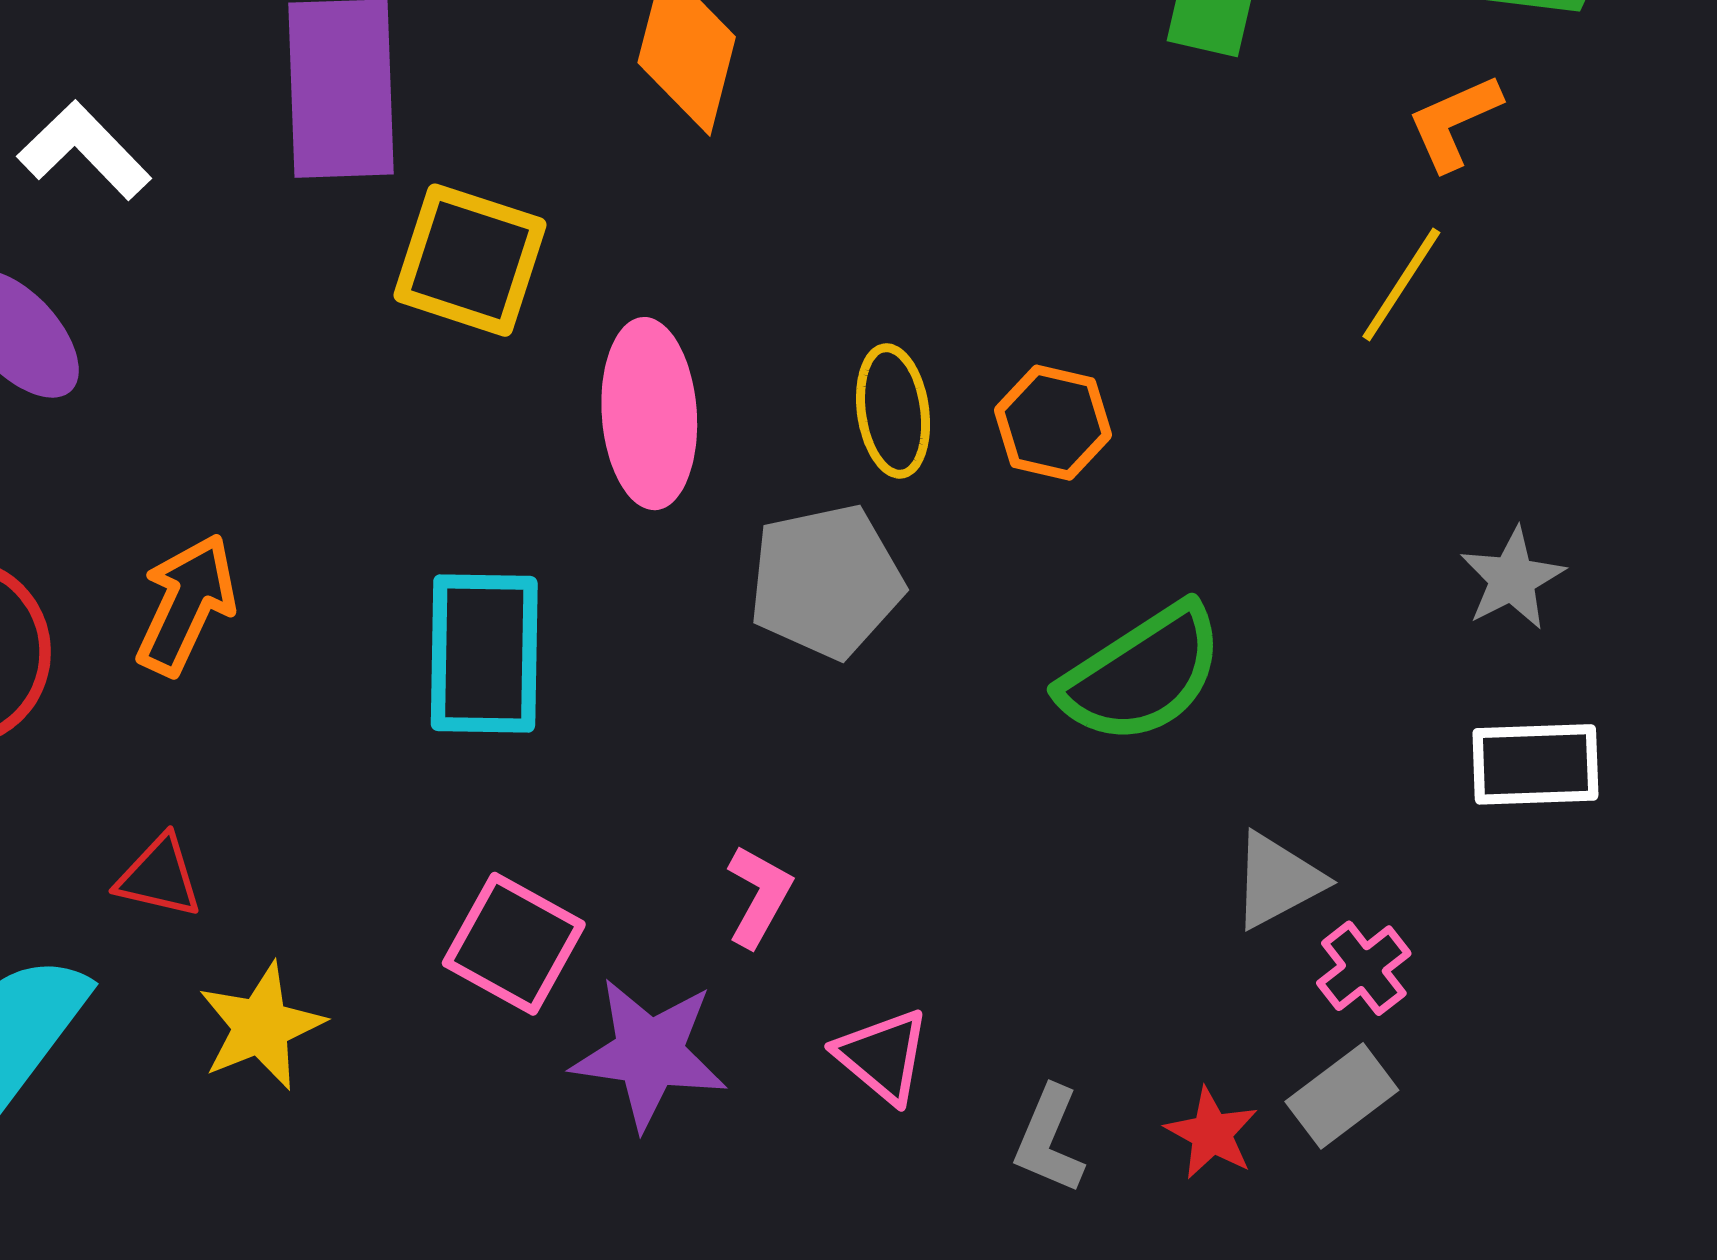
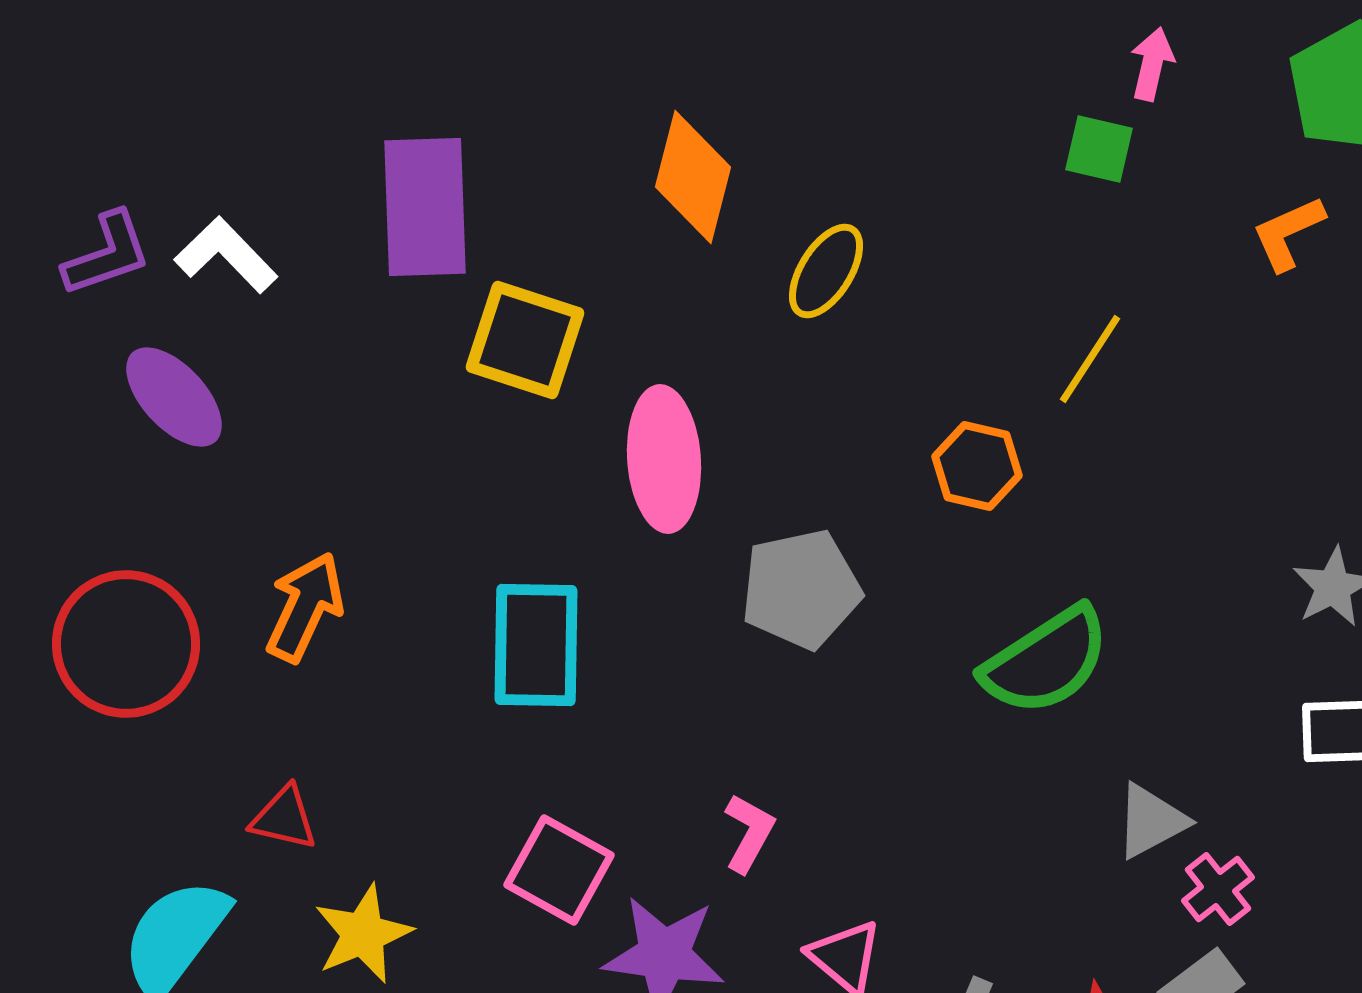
yellow line: (1401, 285) -> (1090, 359), moved
yellow ellipse: (893, 411) -> (826, 271), moved, turned 40

